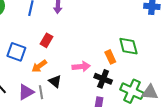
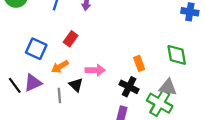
green diamond: (128, 46) -> (177, 55), moved
pink arrow: (81, 67) -> (95, 70), moved
purple triangle: (26, 92) -> (33, 83), moved
gray triangle: (150, 92) -> (168, 87), moved

